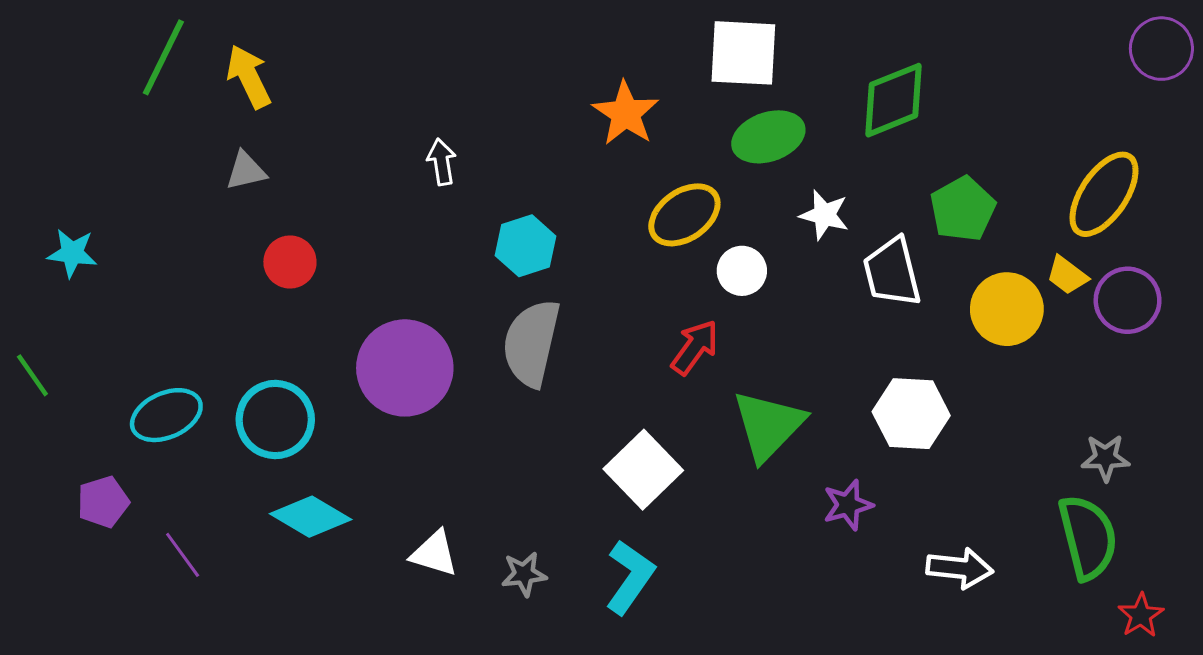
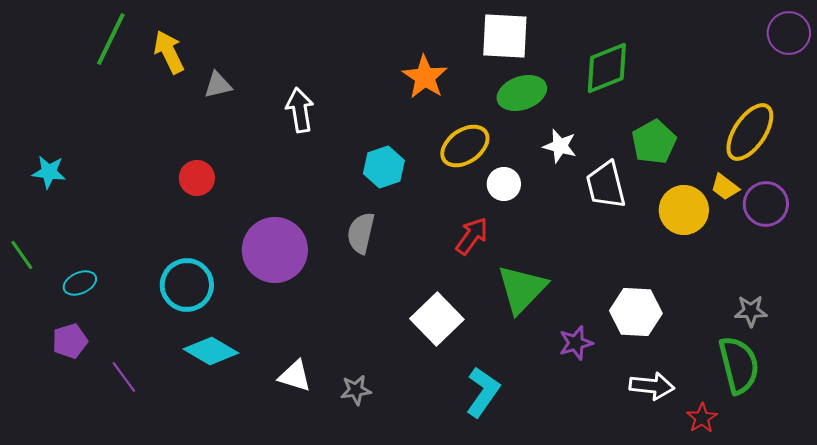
white arrow: (442, 162) -> (300, 110), size x1.4
gray triangle: (246, 171) -> (218, 85), moved
cyan hexagon: (526, 246) -> (384, 167), moved
gray semicircle: (531, 343) -> (361, 233), size x0.7
white hexagon: (911, 414) -> (636, 312), moved
cyan ellipse: (166, 415) -> (80, 283), moved, size x0.7
cyan L-shape: (630, 577) -> (483, 392), moved
red star: (1141, 615) -> (702, 418), moved

